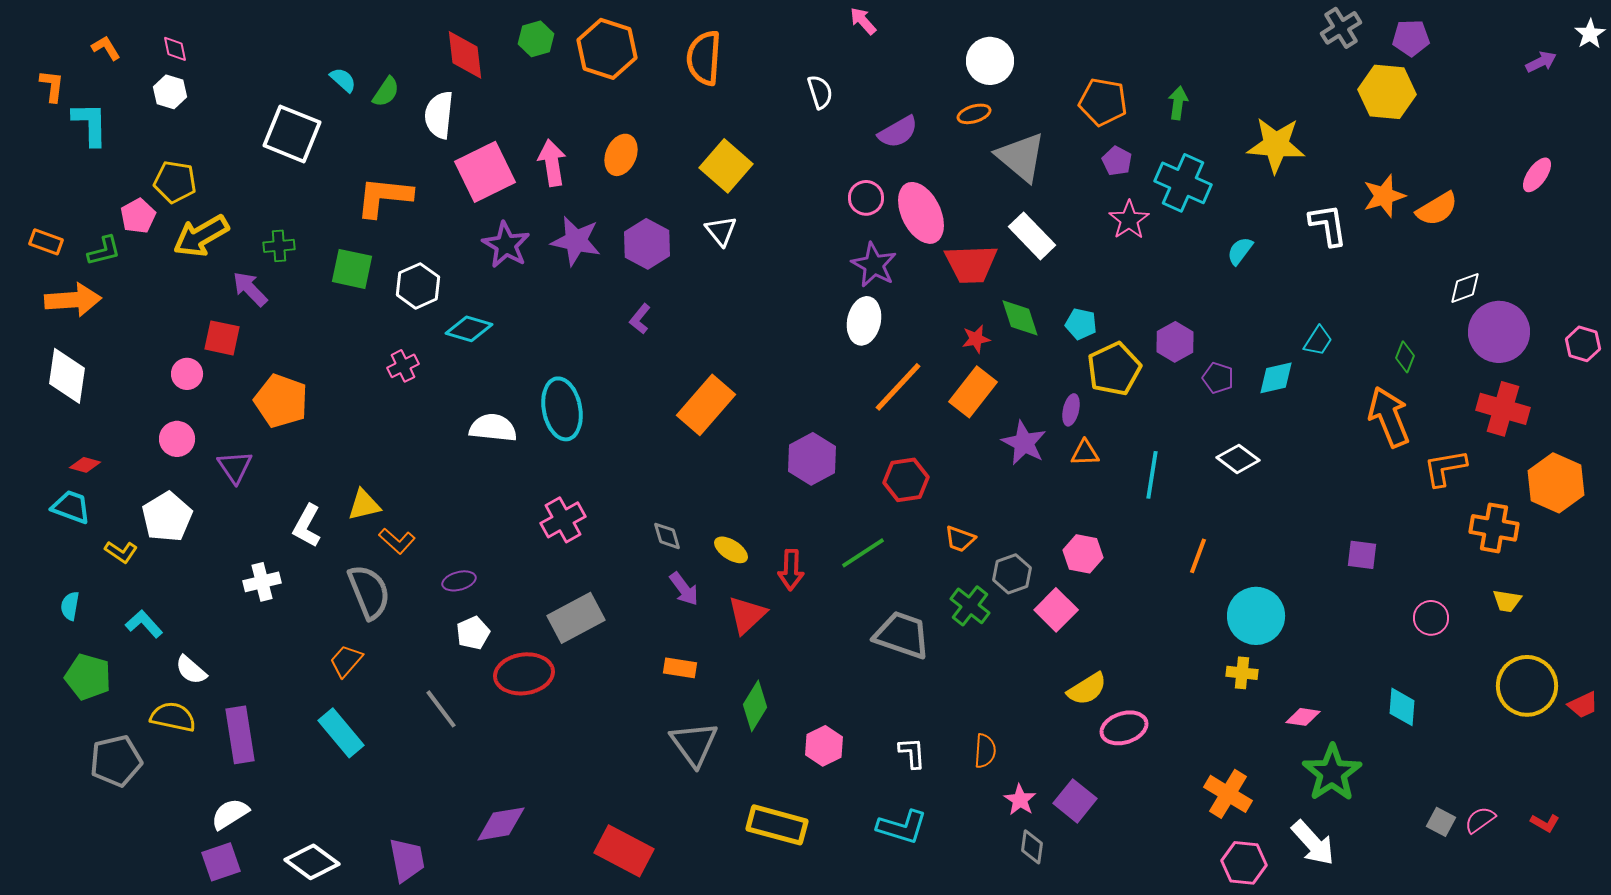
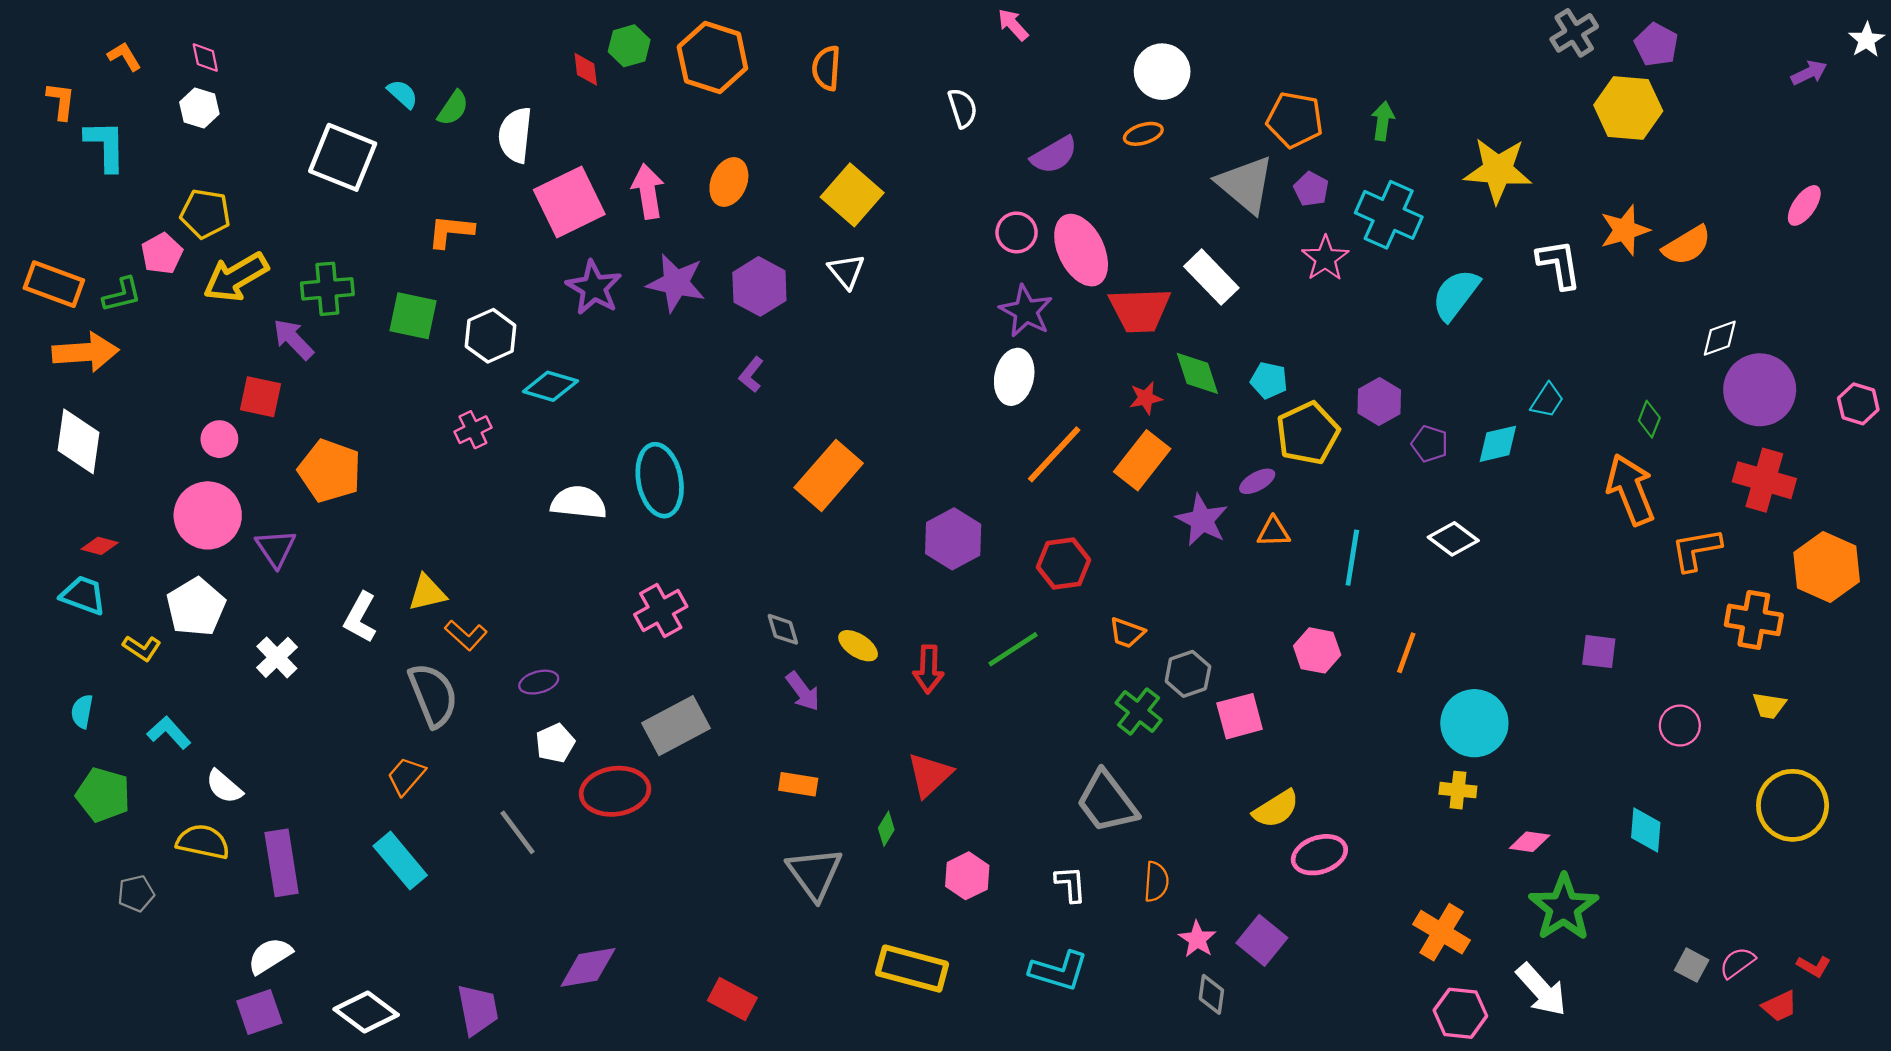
purple pentagon: (1411, 38) -> (1656, 45), turned 30
red diamond: (465, 55) -> (586, 69), moved, size x0.6
orange semicircle: (704, 58) -> (826, 68), size x0.7
gray triangle: (1021, 157) -> (1245, 184), moved
orange L-shape: (384, 197) -> (451, 231), size x0.7
orange rectangle: (46, 242) -> (54, 284), size x1.5
green cross: (279, 246) -> (327, 289), size x1.4
cyan semicircle: (1240, 251) -> (1456, 295), size x1.6
purple ellipse: (1071, 410) -> (1257, 481), turned 48
pink circle: (177, 439) -> (208, 515), size x1.6
pink hexagon: (1083, 554) -> (1317, 650), moved
white cross: (262, 582) -> (277, 657), moved, turned -30
pink square: (1056, 610) -> (1240, 716), turned 30
red triangle: (747, 615) -> (930, 775), moved
gray trapezoid: (902, 635) -> (1107, 802), moved, turned -146
red trapezoid: (1583, 705) -> (1780, 1006), moved
green diamond: (755, 706) -> (886, 829), size x0.6
gray pentagon: (116, 761) -> (136, 893), size x0.6
red rectangle: (624, 851) -> (732, 999), size x0.7

